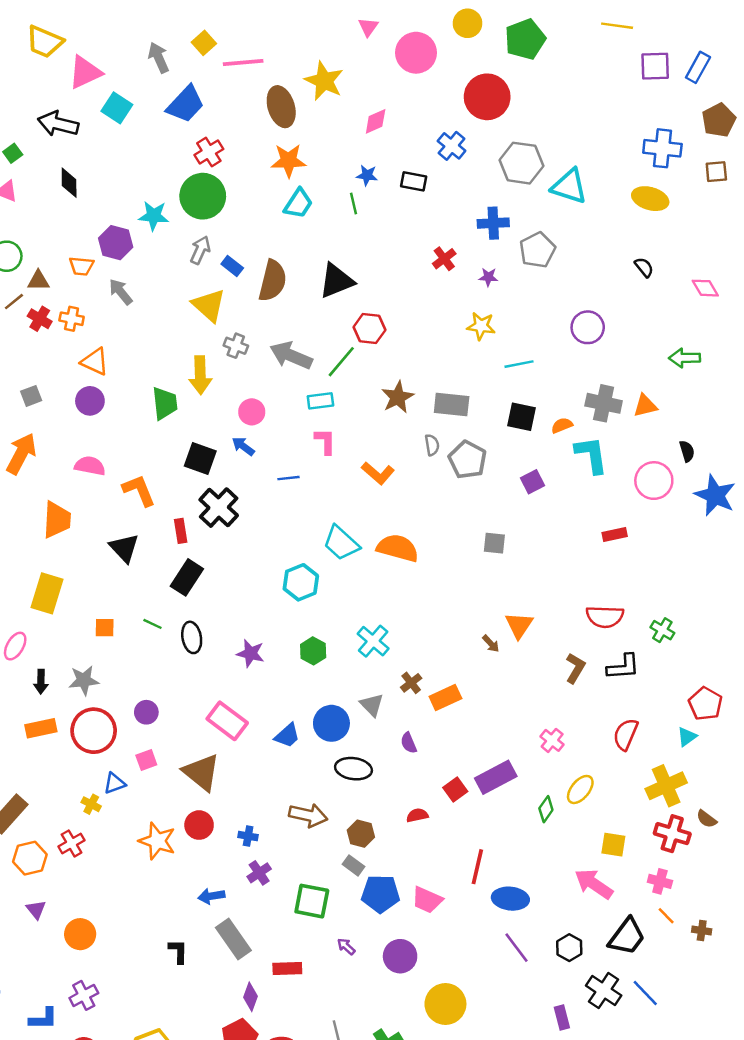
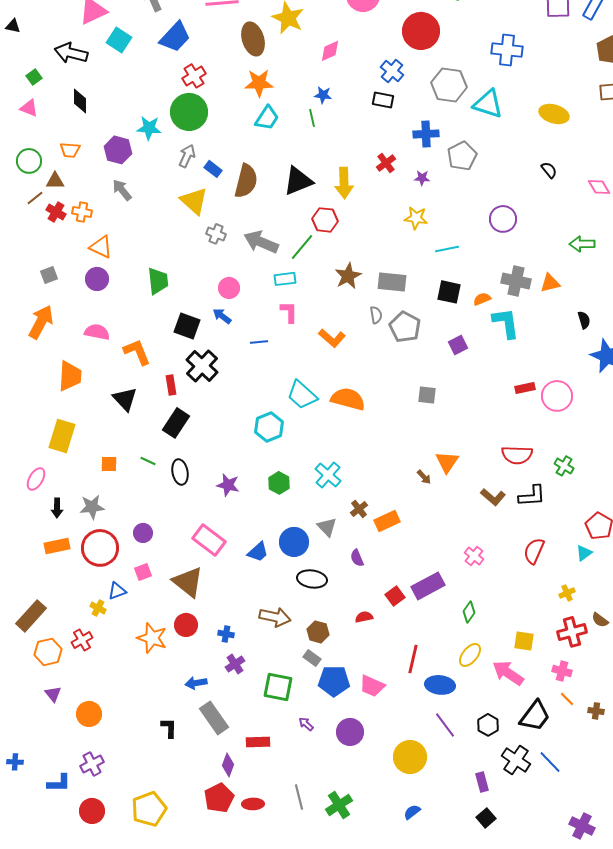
blue cross: (662, 148) -> (507, 50), moved
black rectangle: (414, 181) -> (383, 100), moved
orange trapezoid: (81, 266) -> (70, 150), moved
yellow arrow: (200, 375) -> (344, 183), moved
pink circle: (654, 481) -> (557, 396), moved
brown L-shape: (575, 668) -> (493, 497), turned 100
yellow cross: (666, 786) -> (567, 593), size x0.5
yellow ellipse: (580, 789) -> (470, 655), moved
red cross: (672, 834) -> (572, 632), turned -32
yellow circle: (445, 1004) -> (410, 757), moved

